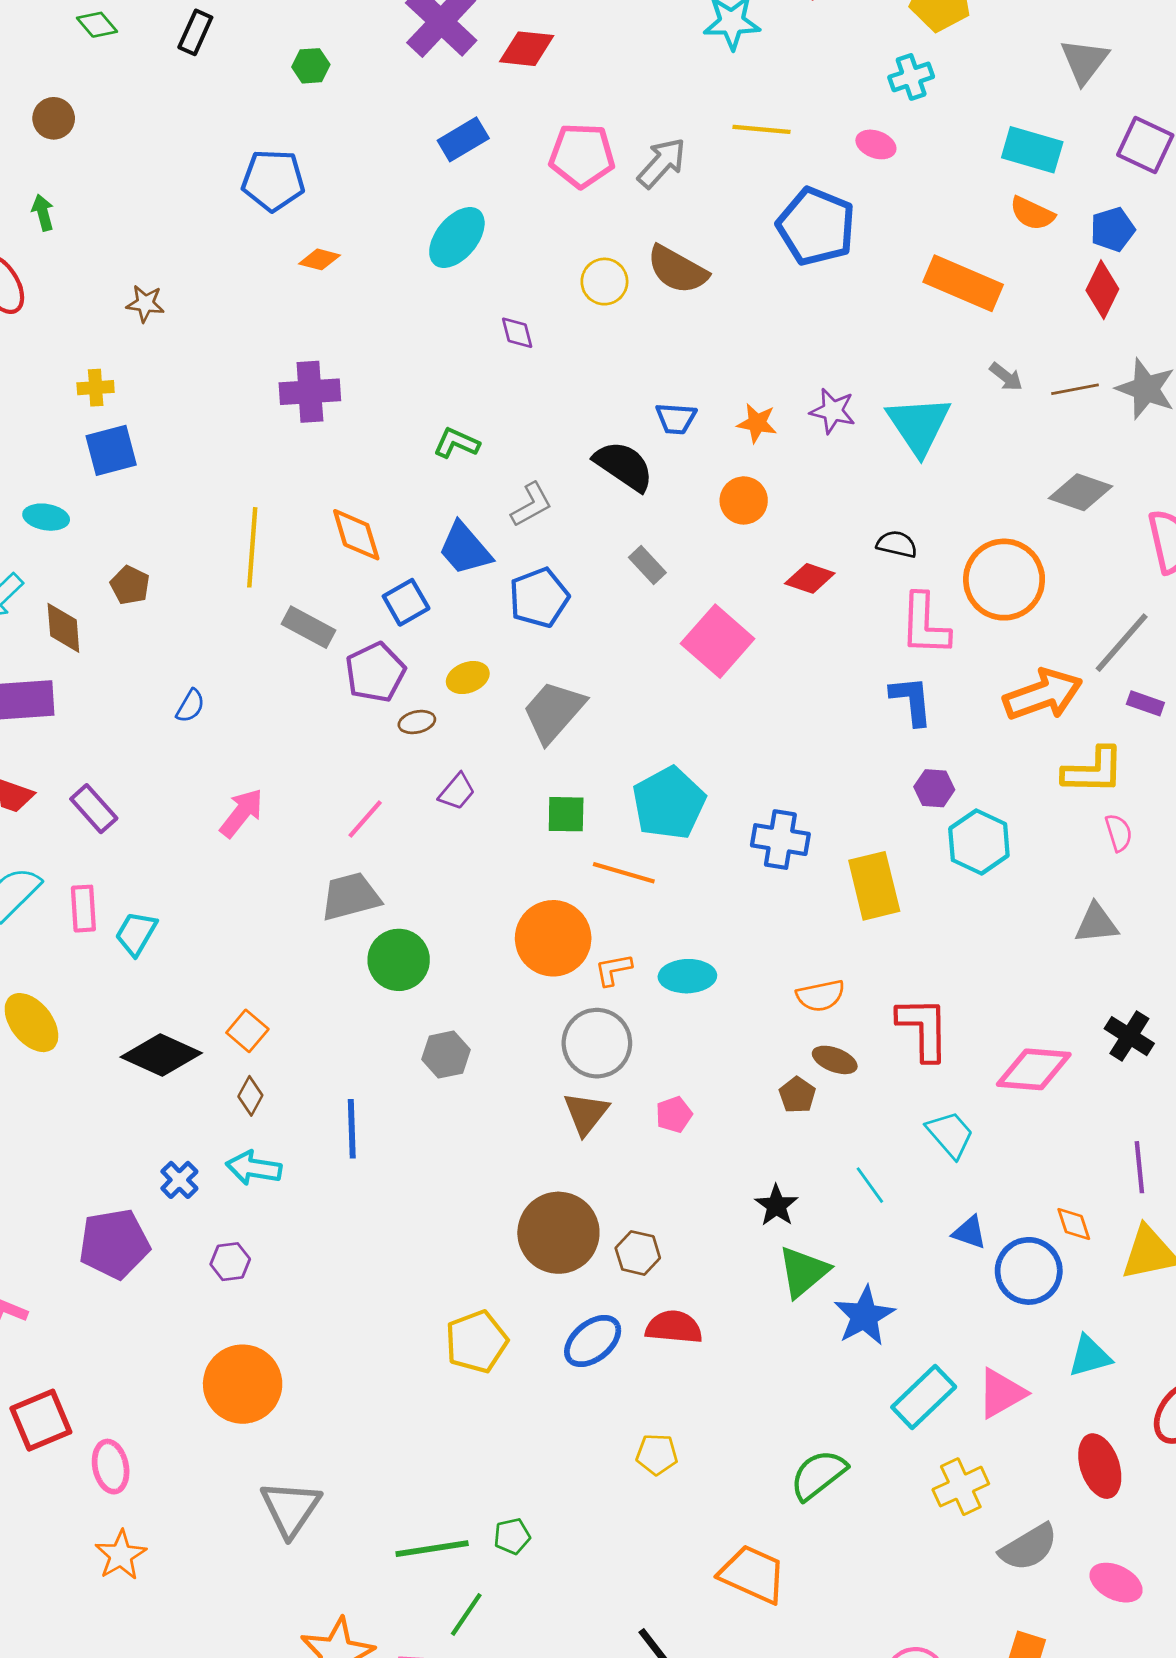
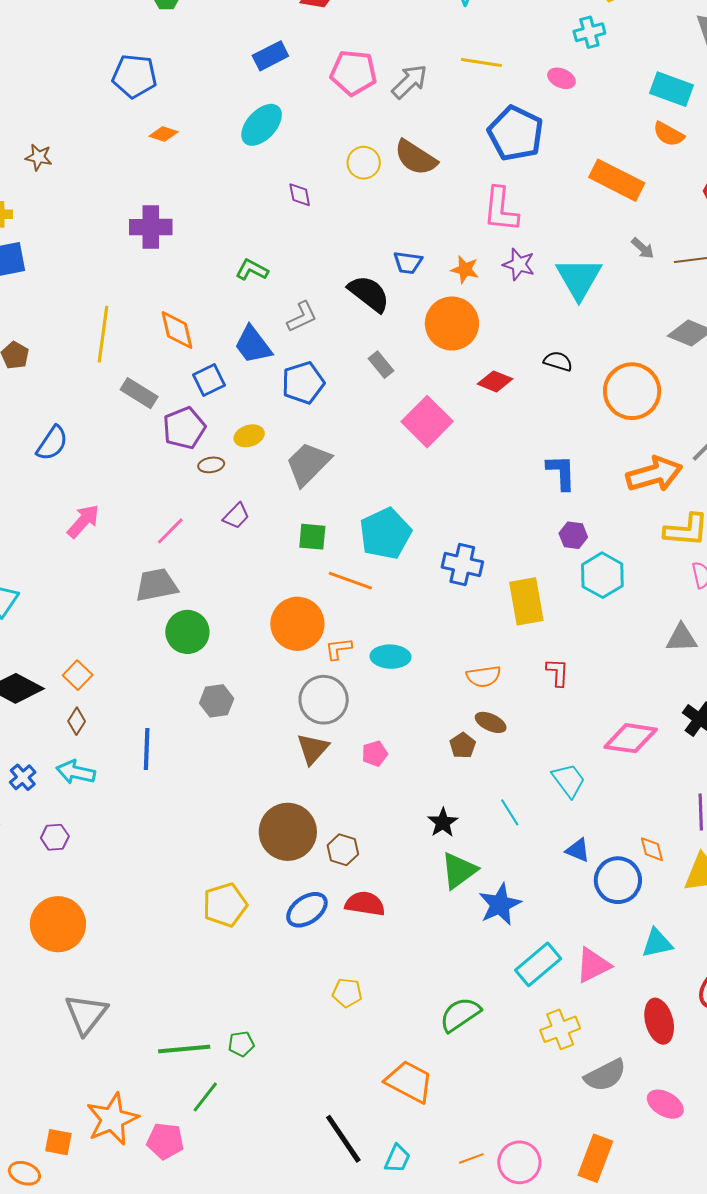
orange circle: (744, 500) -> (452, 323), size x1.6
pink L-shape: (925, 625) -> (501, 209), moved
blue semicircle: (190, 706) -> (52, 443), size x1.5
red L-shape: (923, 1029) -> (558, 672), moved, size x0.6

